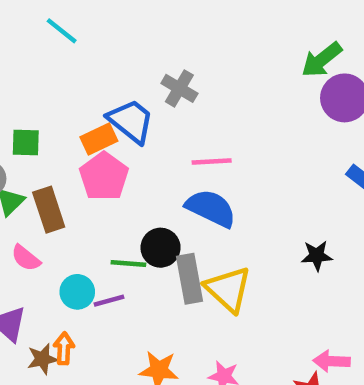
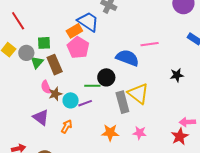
green square: (26, 142) -> (44, 43), moved
pink line: (212, 162) -> (150, 44), moved
pink semicircle: (26, 258) -> (46, 87), turned 32
gray rectangle: (190, 279) -> (122, 102), moved
orange arrow: (64, 348) -> (67, 126), turned 32
brown star: (42, 359) -> (55, 94), moved

